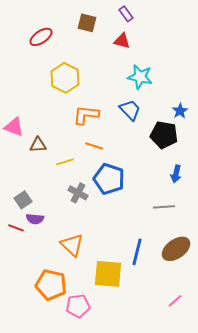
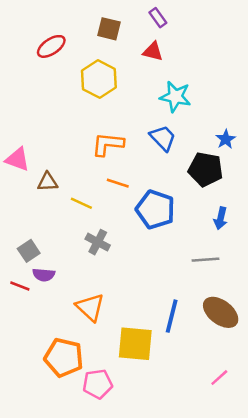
yellow hexagon: (65, 78) -> (99, 79), moved
yellow line: (65, 162) -> (81, 203), turned 42
blue pentagon: (109, 179) -> (155, 209), moved
brown ellipse: (176, 249) -> (221, 312), turned 72

